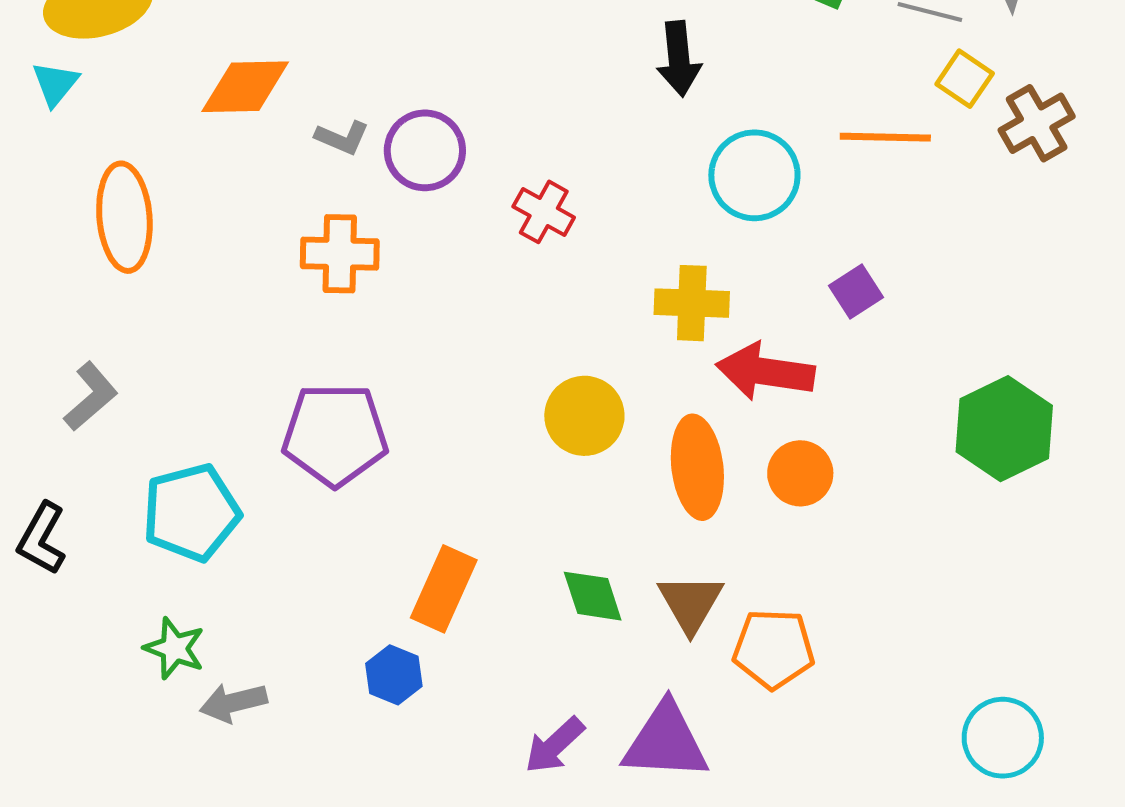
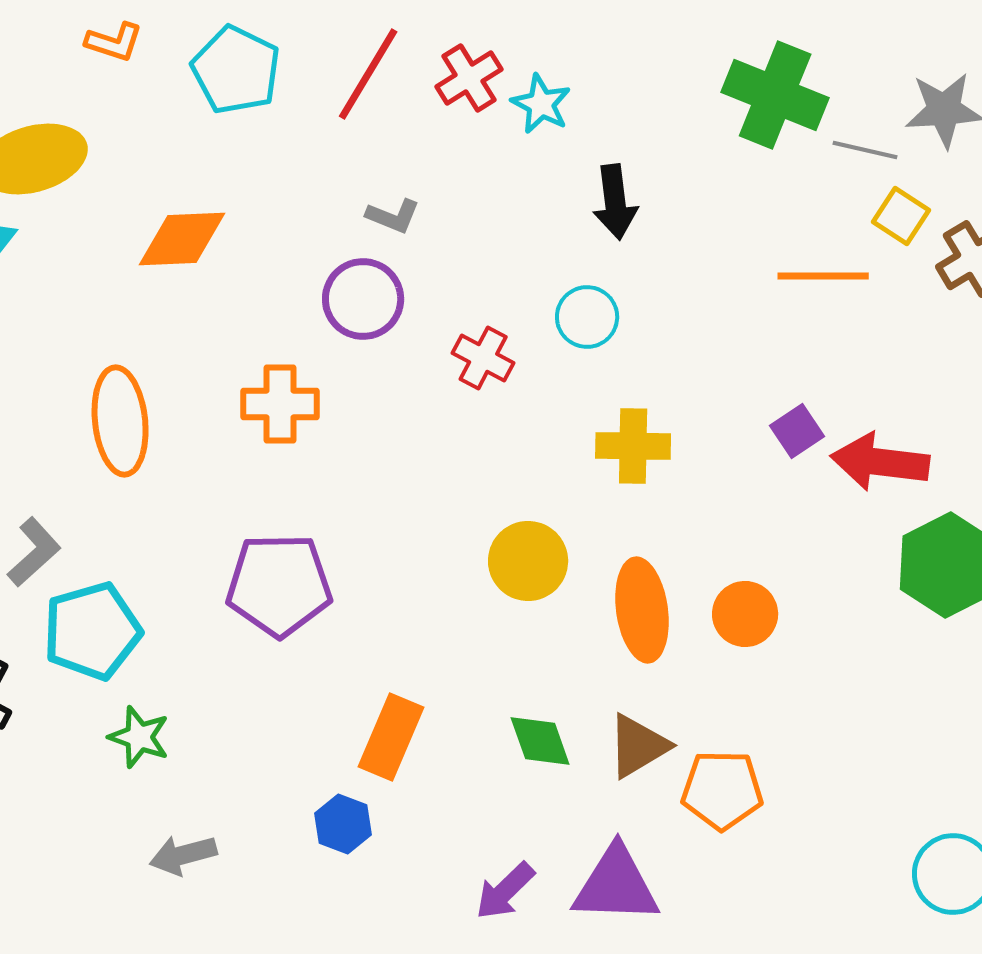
gray L-shape: (342, 138) -> (393, 216), moved
cyan circle: (754, 175) -> (587, 317), moved, size x0.7
orange ellipse: (124, 217) -> (120, 421), moved
red arrow: (765, 372) -> (880, 462), moved
cyan pentagon: (191, 513) -> (92, 631), moved
brown triangle: (691, 603) -> (638, 746), turned 30
green star: (174, 648) -> (139, 737), moved

